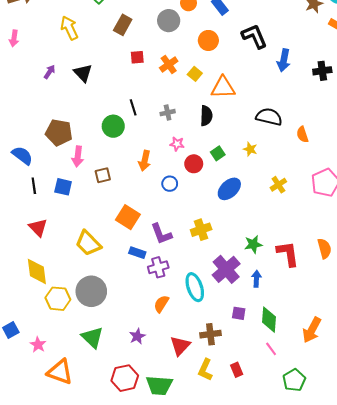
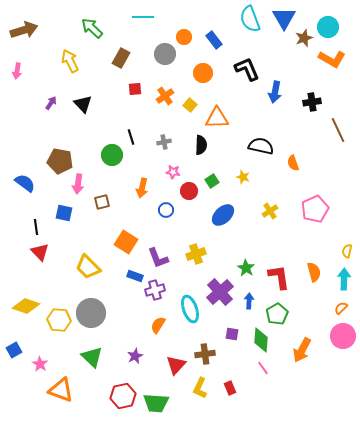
black line: (34, 186) -> (36, 227), moved
green star: (253, 244) -> (246, 268), turned -30
yellow diamond: (37, 271) -> (26, 306), moved, turned -64
green pentagon: (294, 380) -> (277, 314), moved

